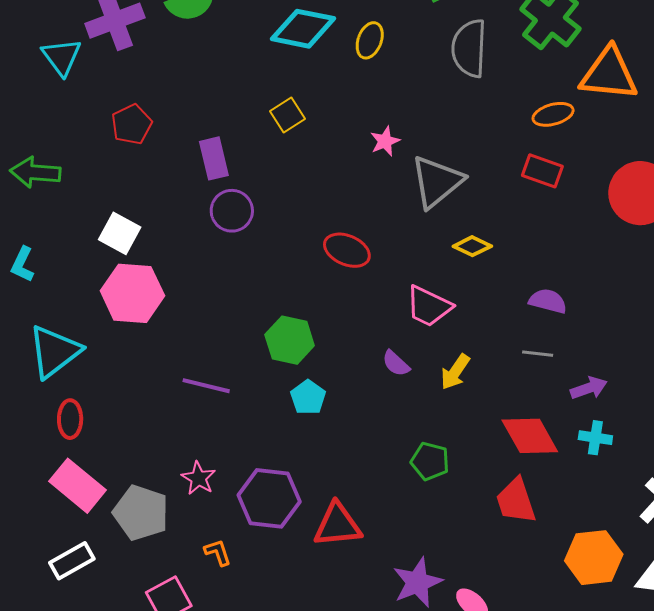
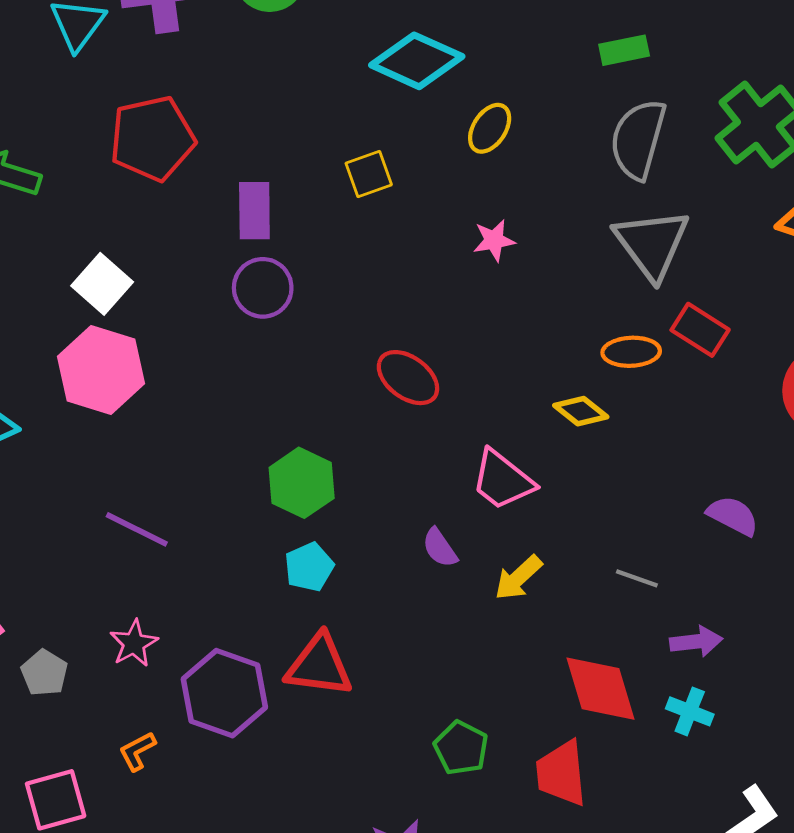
yellow ellipse: (370, 40) -> (490, 128), moved
orange ellipse: (553, 114) -> (631, 352), moved
red pentagon: (132, 124) -> (152, 138), size x1.5
gray triangle: (437, 182) -> (652, 244), moved, turned -40
purple semicircle: (548, 301) -> (733, 516), moved
purple line: (206, 386) -> (137, 529), moved
green pentagon: (430, 461) -> (461, 748), moved
gray pentagon: (141, 513) -> (44, 673), size x0.6
red triangle: (338, 525) -> (319, 666), moved
orange L-shape: (218, 552) -> (137, 751), turned -112

